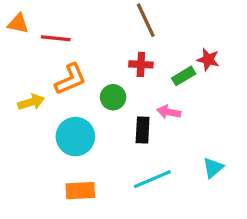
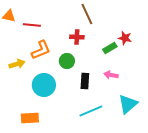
red cross: (141, 64) -> (77, 37), moved
pink arrow: (169, 112) -> (111, 75), moved
cyan triangle: (213, 168) -> (128, 104), size x1.5
orange rectangle: (80, 191) -> (30, 118), moved

